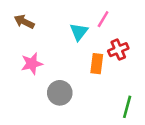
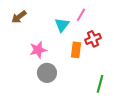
brown arrow: (24, 22) -> (19, 17), turned -63
pink star: (32, 64) -> (38, 50), moved

